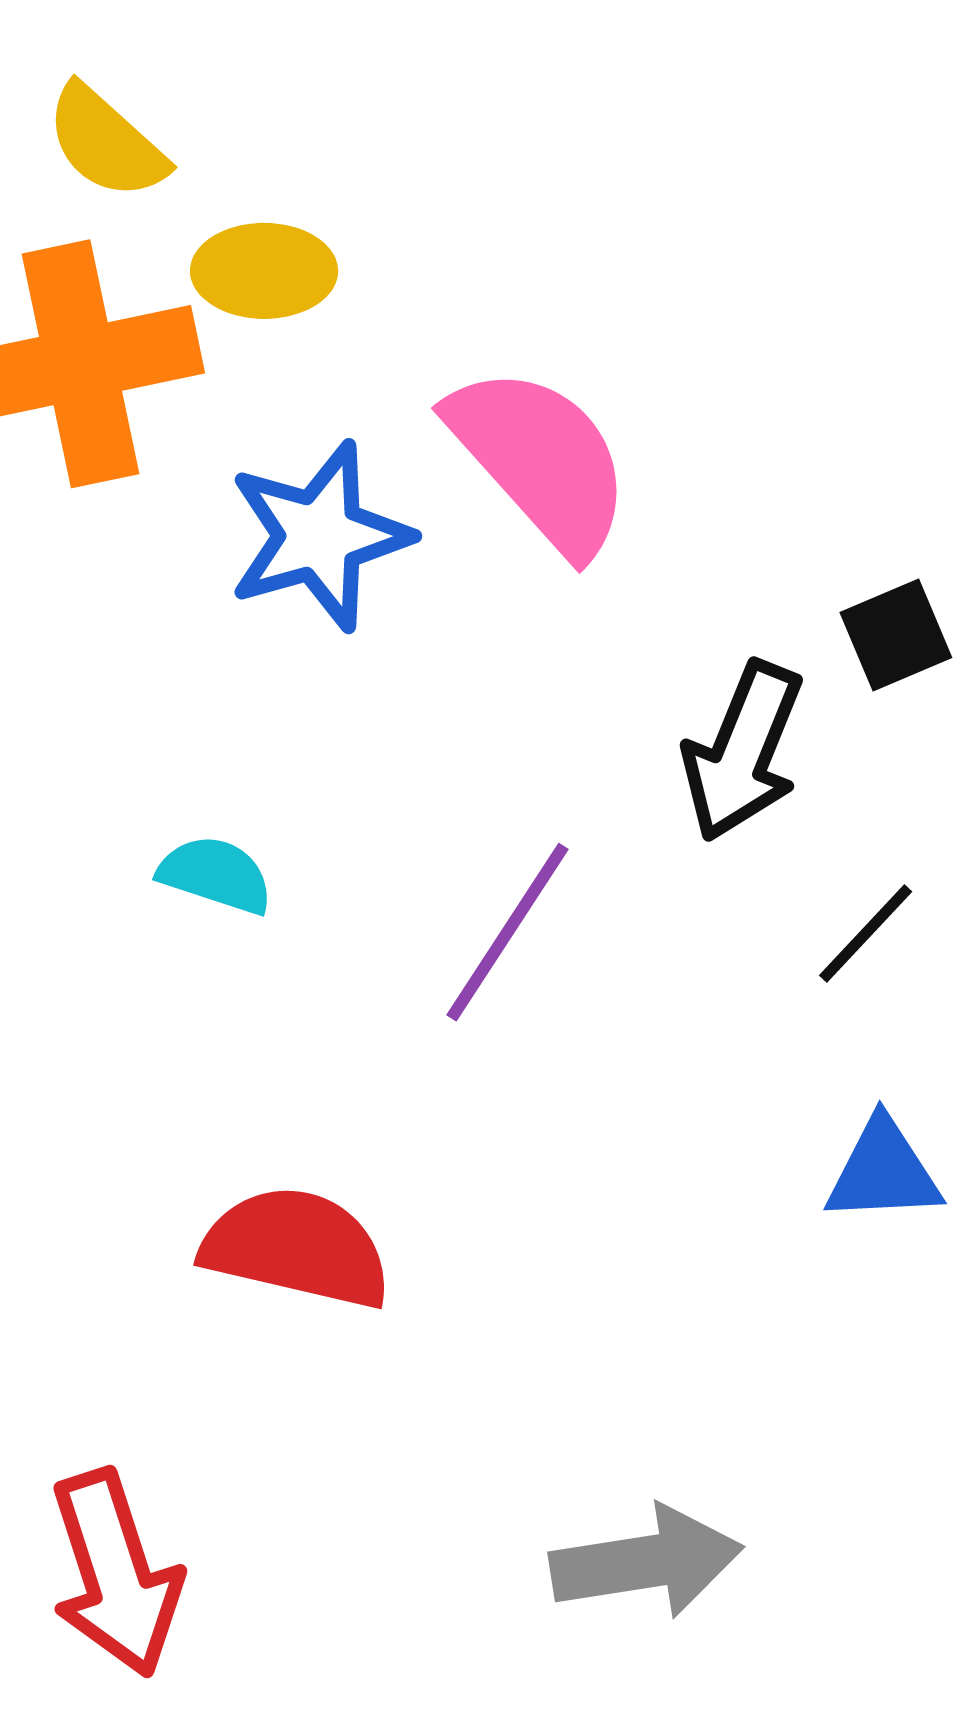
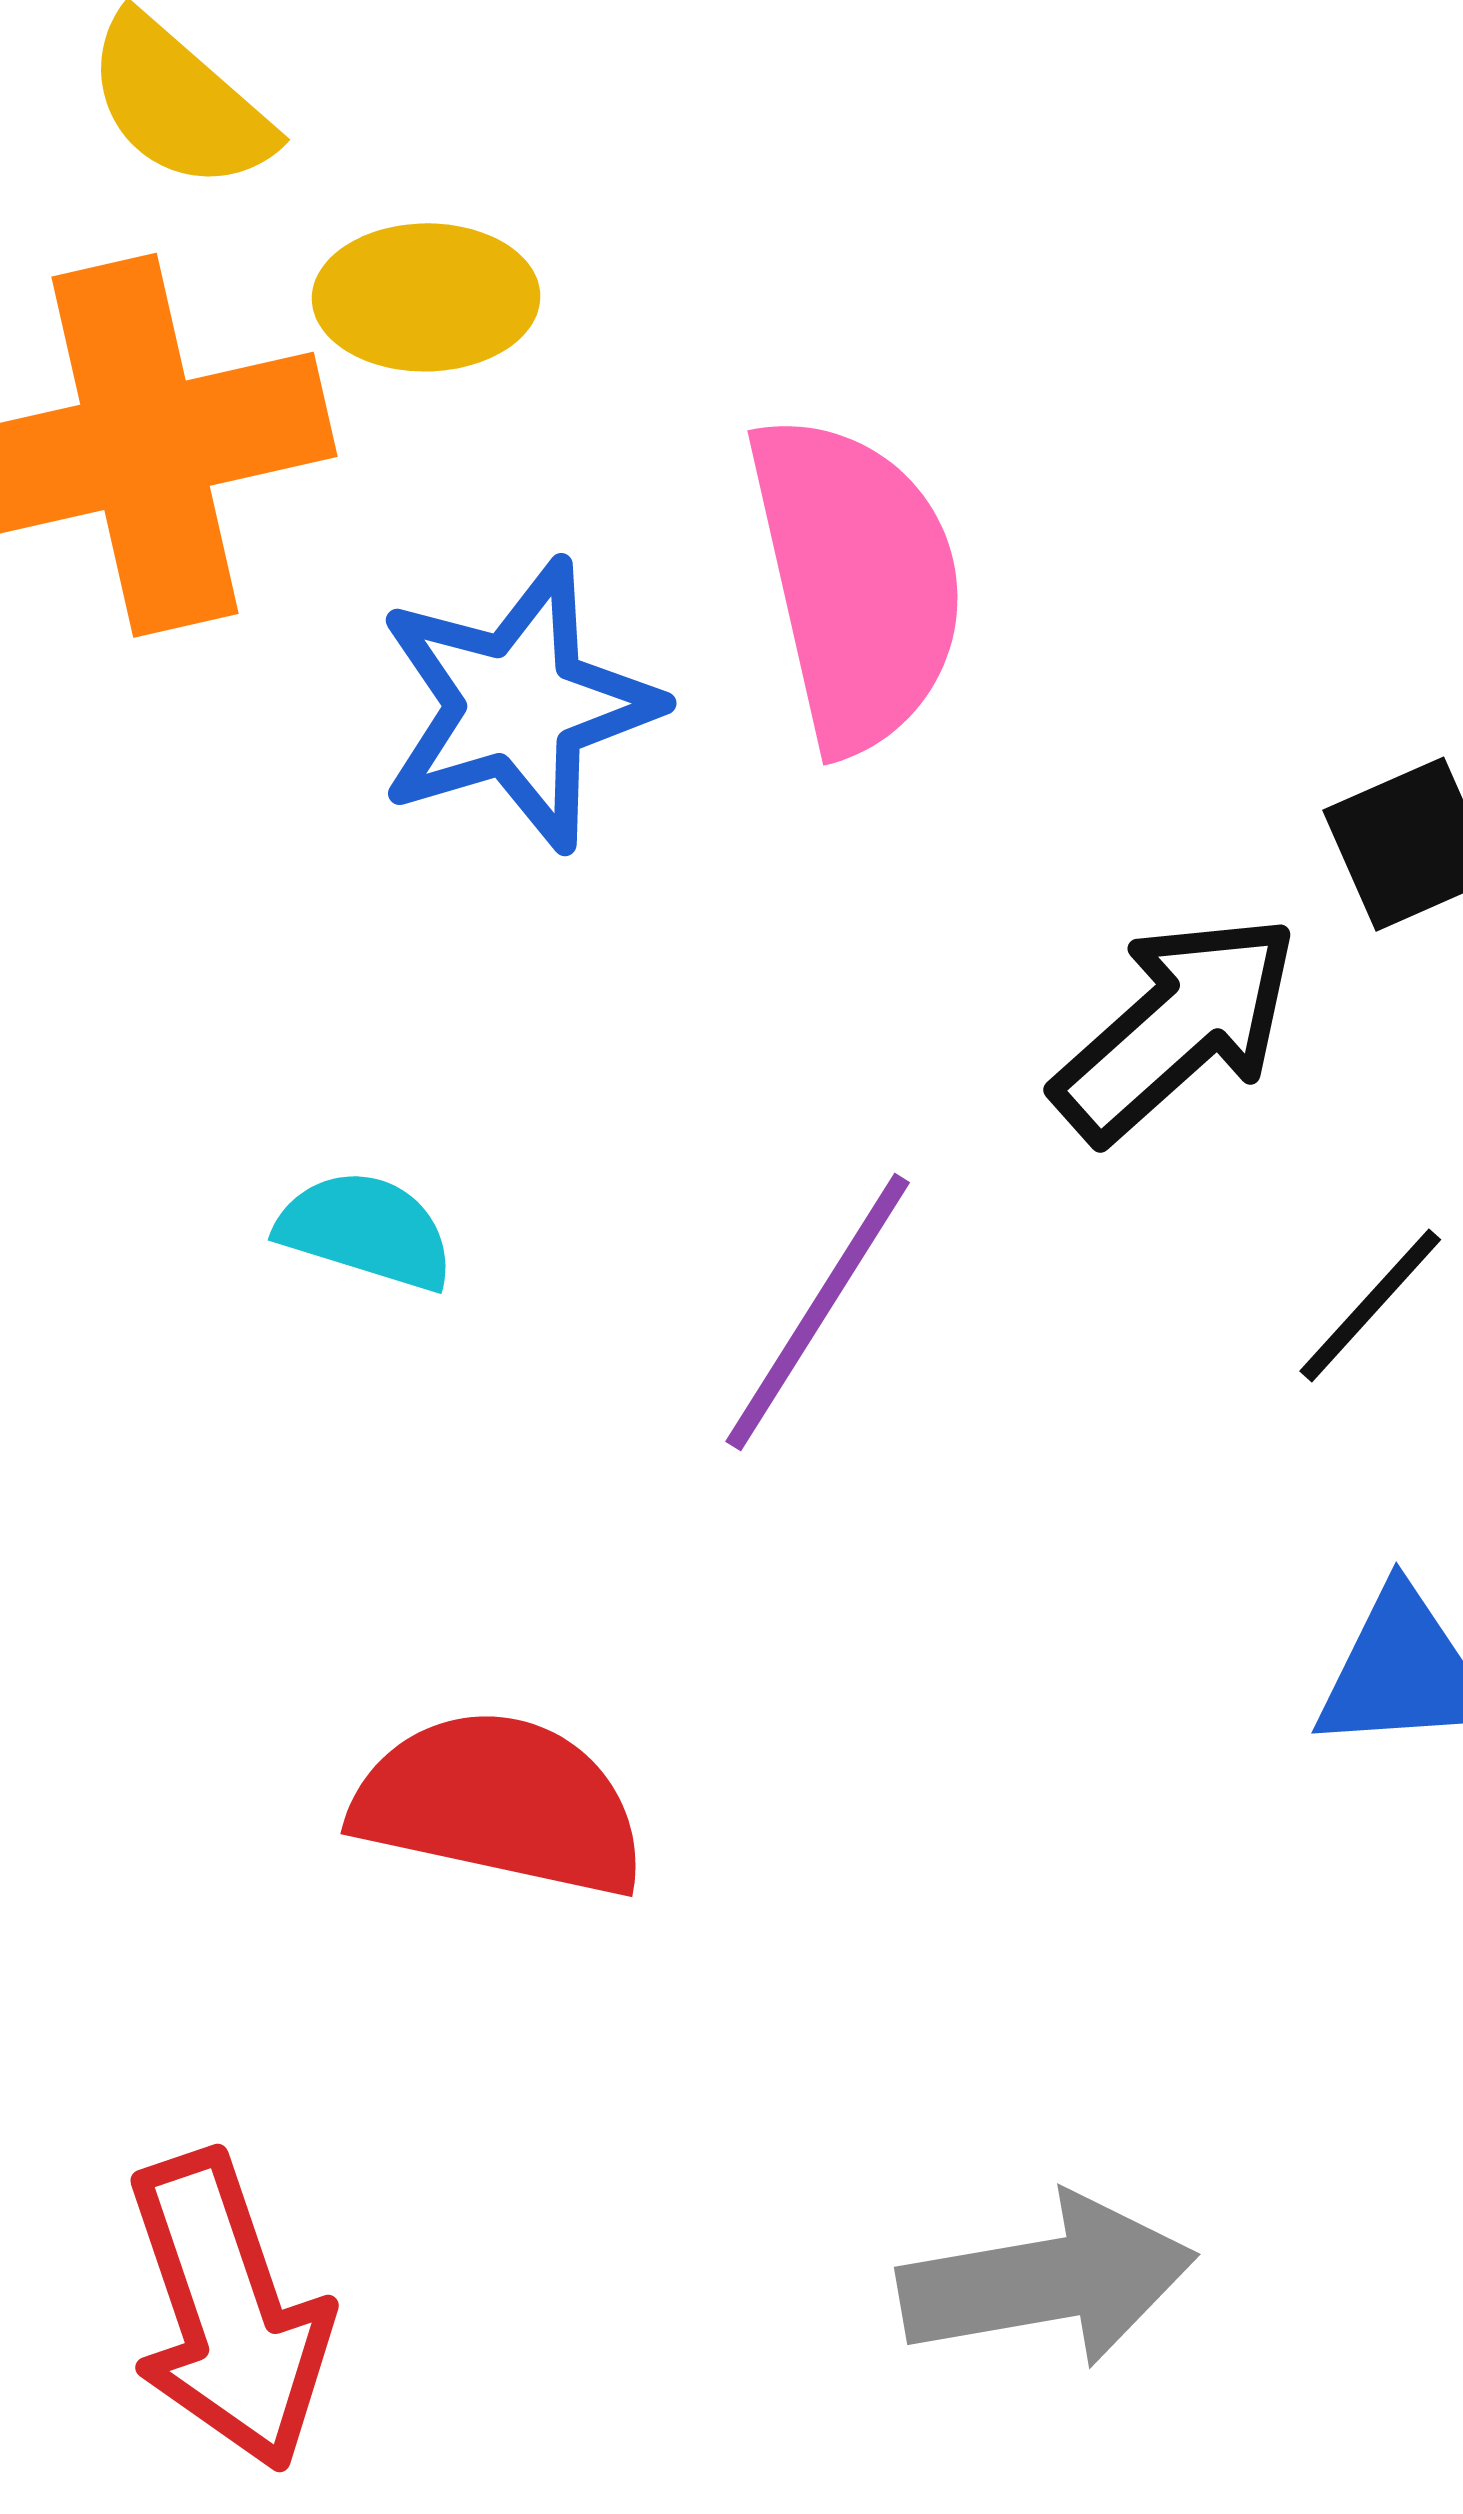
pink semicircle: (540, 460) -> (857, 582), turned 30
black arrow: (743, 751) -> (1176, 1027), turned -153

